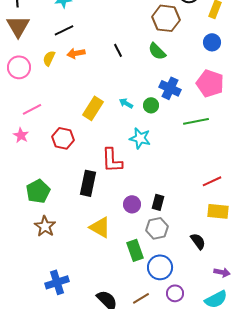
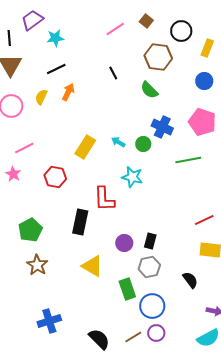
black line: (118, 50) -> (113, 73), moved
orange arrow: (76, 53) -> (68, 92), turned 126
purple circle: (175, 293) -> (156, 333), moved

